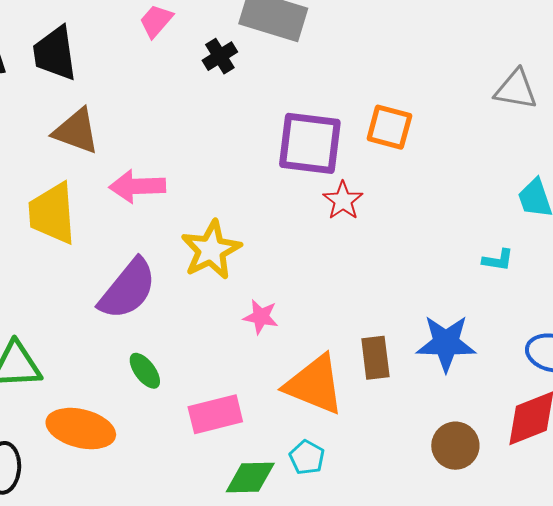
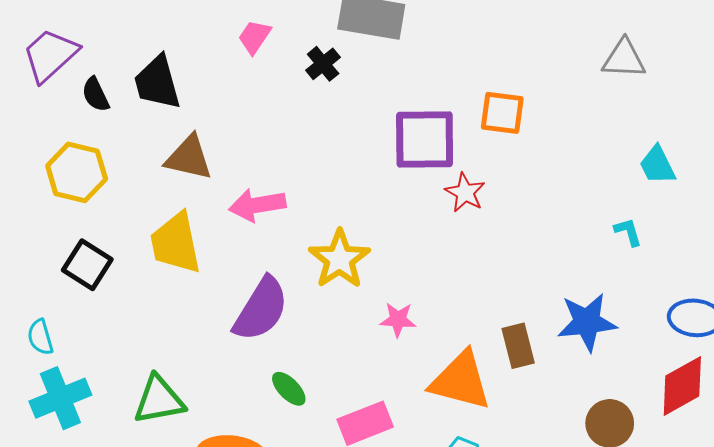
cyan L-shape: (498, 260) -> (628, 232), turned -108

